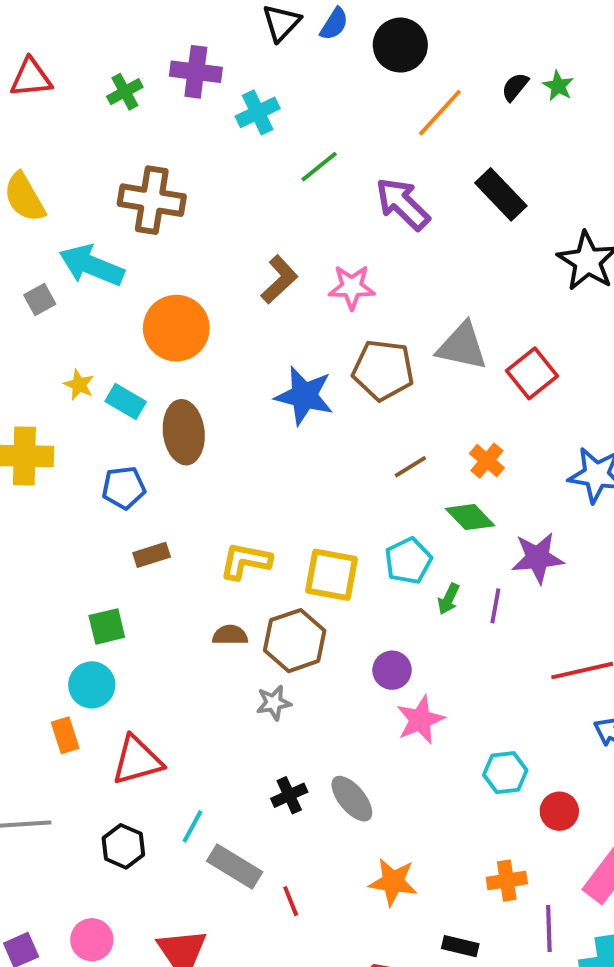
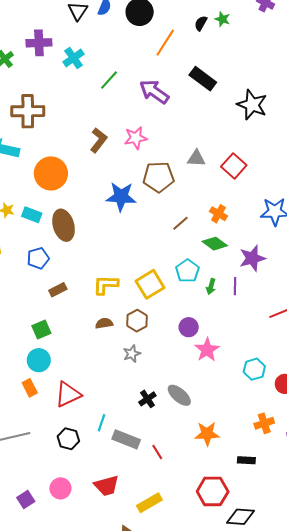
gray triangle: (462, 346) -> (196, 158), size x0.7
yellow square: (331, 575) -> (150, 284), turned -32
brown hexagon: (295, 641) -> (137, 321), size x0.7

